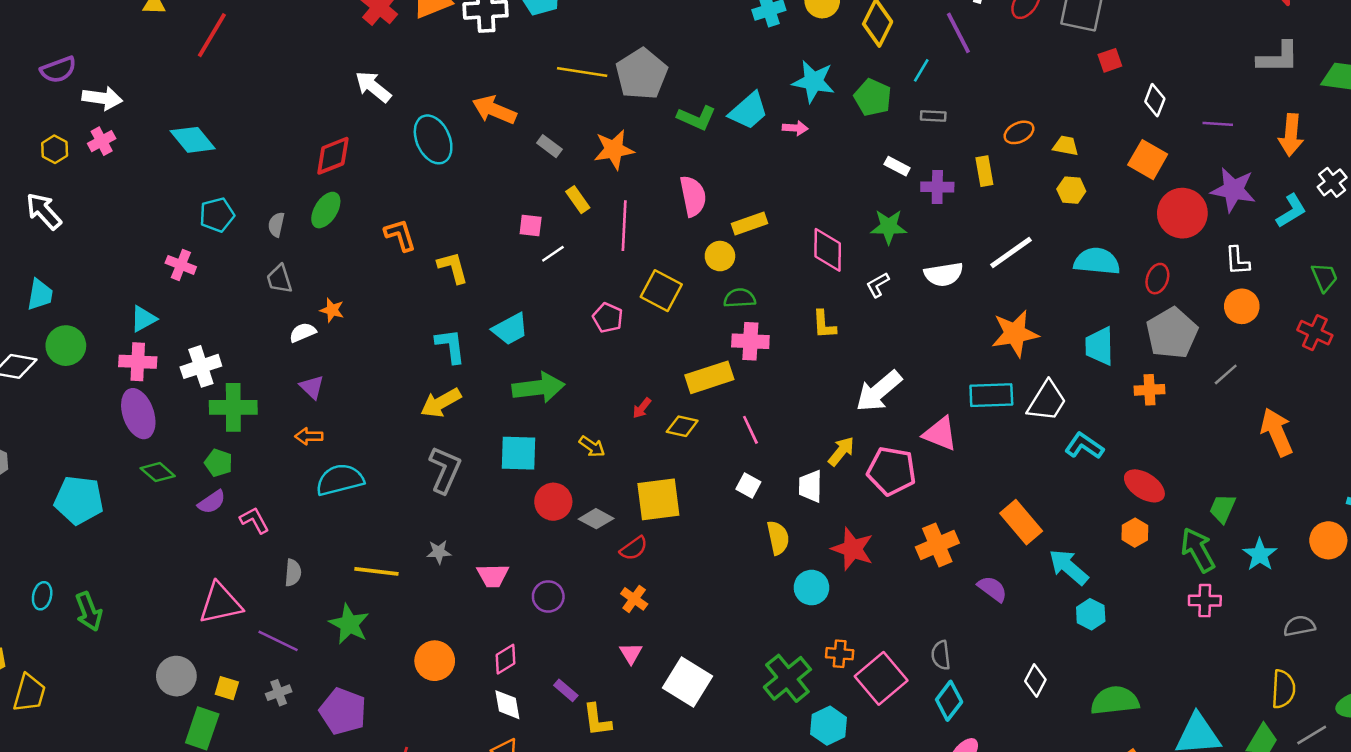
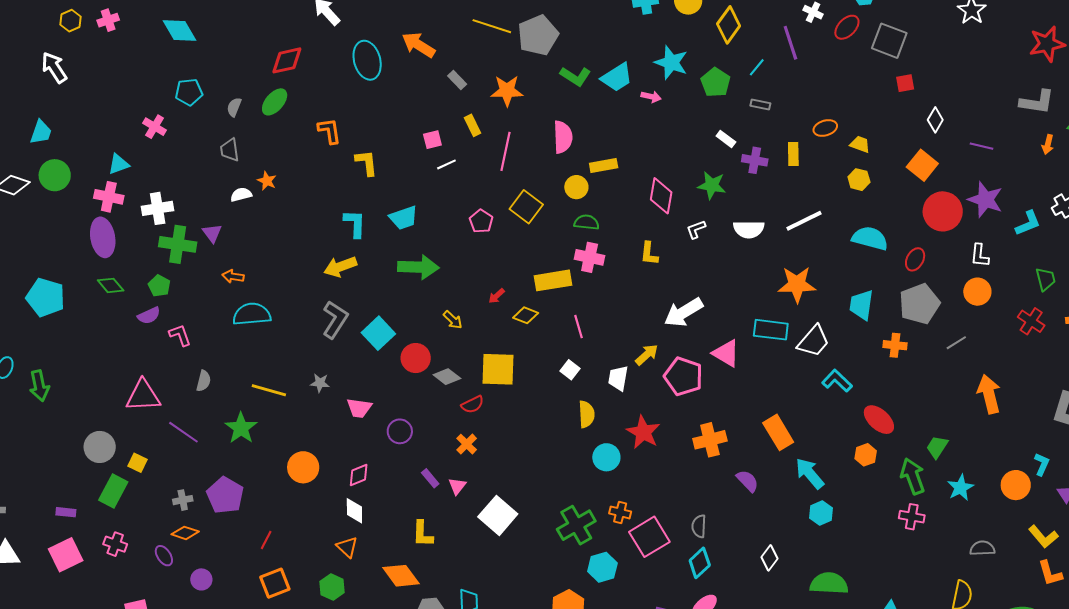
orange arrow: (1291, 135) -> (1048, 145), moved, size x0.6
pink square: (531, 226) -> (432, 140), turned -30
purple triangle: (312, 387) -> (212, 233), moved
cyan square: (519, 453) -> (378, 333), moved, turned 36
purple rectangle: (566, 690) -> (430, 478), moved
gray cross: (279, 693) -> (183, 500), moved

